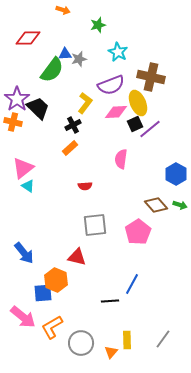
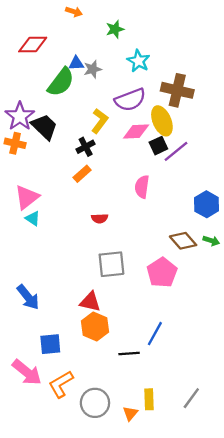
orange hexagon: (56, 280) -> (95, 327), moved

